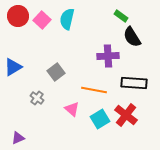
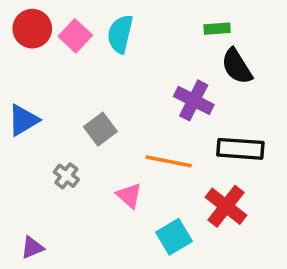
green rectangle: (121, 16) -> (217, 29), turned -40
purple cross: (108, 56) -> (194, 100), turned 30
cyan square: (100, 119) -> (174, 237), moved

